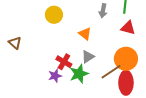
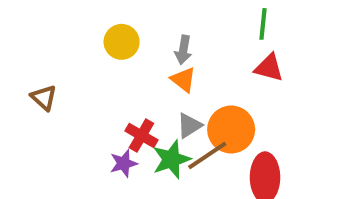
gray arrow: (103, 11) -> (183, 50), moved
orange circle: (126, 59) -> (231, 130), moved
brown line: (111, 72) -> (207, 155), moved

